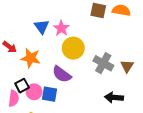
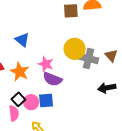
pink star: (61, 28) -> (46, 64), moved
yellow circle: (73, 48) -> (75, 49), moved
orange star: (31, 58) -> (20, 72), turned 30

